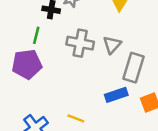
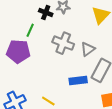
blue rectangle: (116, 95) -> (78, 80), moved

